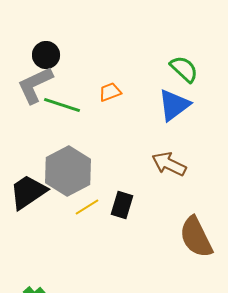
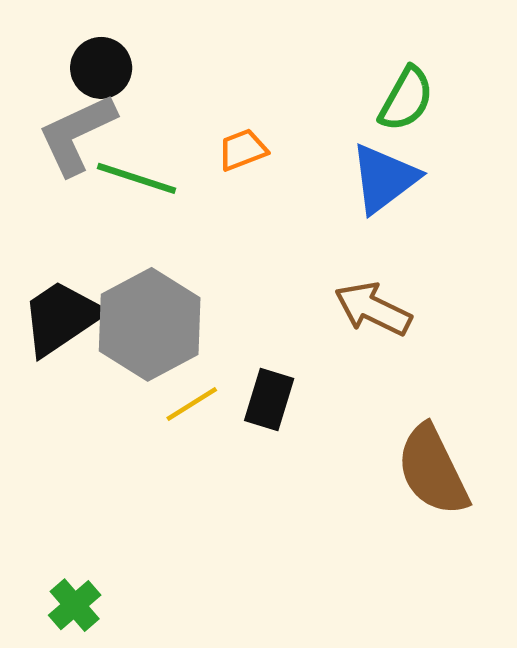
green semicircle: (184, 69) -> (406, 99), turned 76
black trapezoid: (28, 192) -> (61, 318), moved

